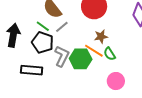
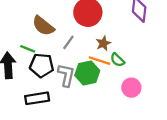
green line: (43, 26) -> (28, 49), moved
gray line: (62, 27) -> (68, 42), moved

